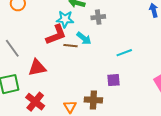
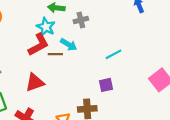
cyan star: (65, 19) -> (46, 27), turned 30
red triangle: (37, 68) -> (35, 83), moved

